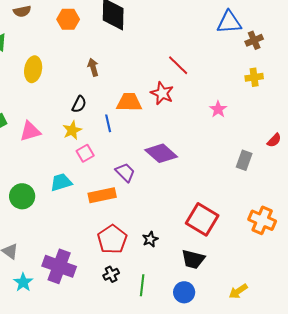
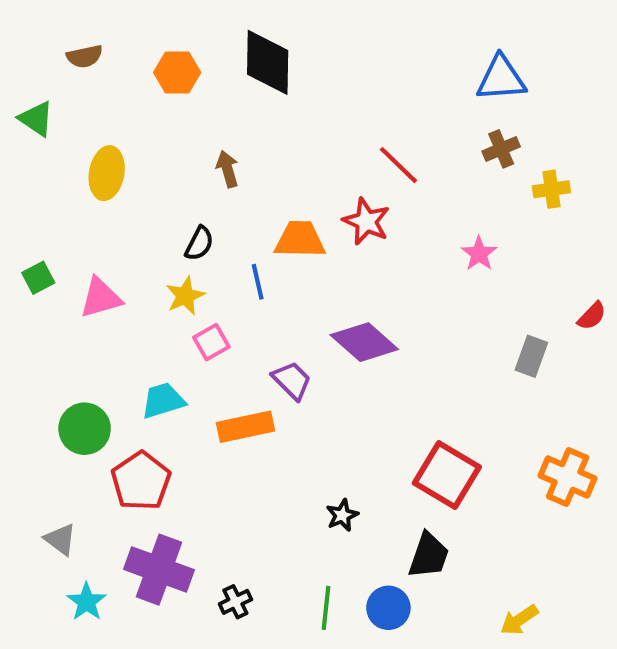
brown cross: (254, 40) -> (501, 149), moved
red pentagon: (112, 239) -> (141, 481), moved
black trapezoid: (193, 259) -> (429, 555), turned -85
black cross: (111, 274) -> (235, 602), moved
blue circle: (184, 292) -> (388, 608), moved

